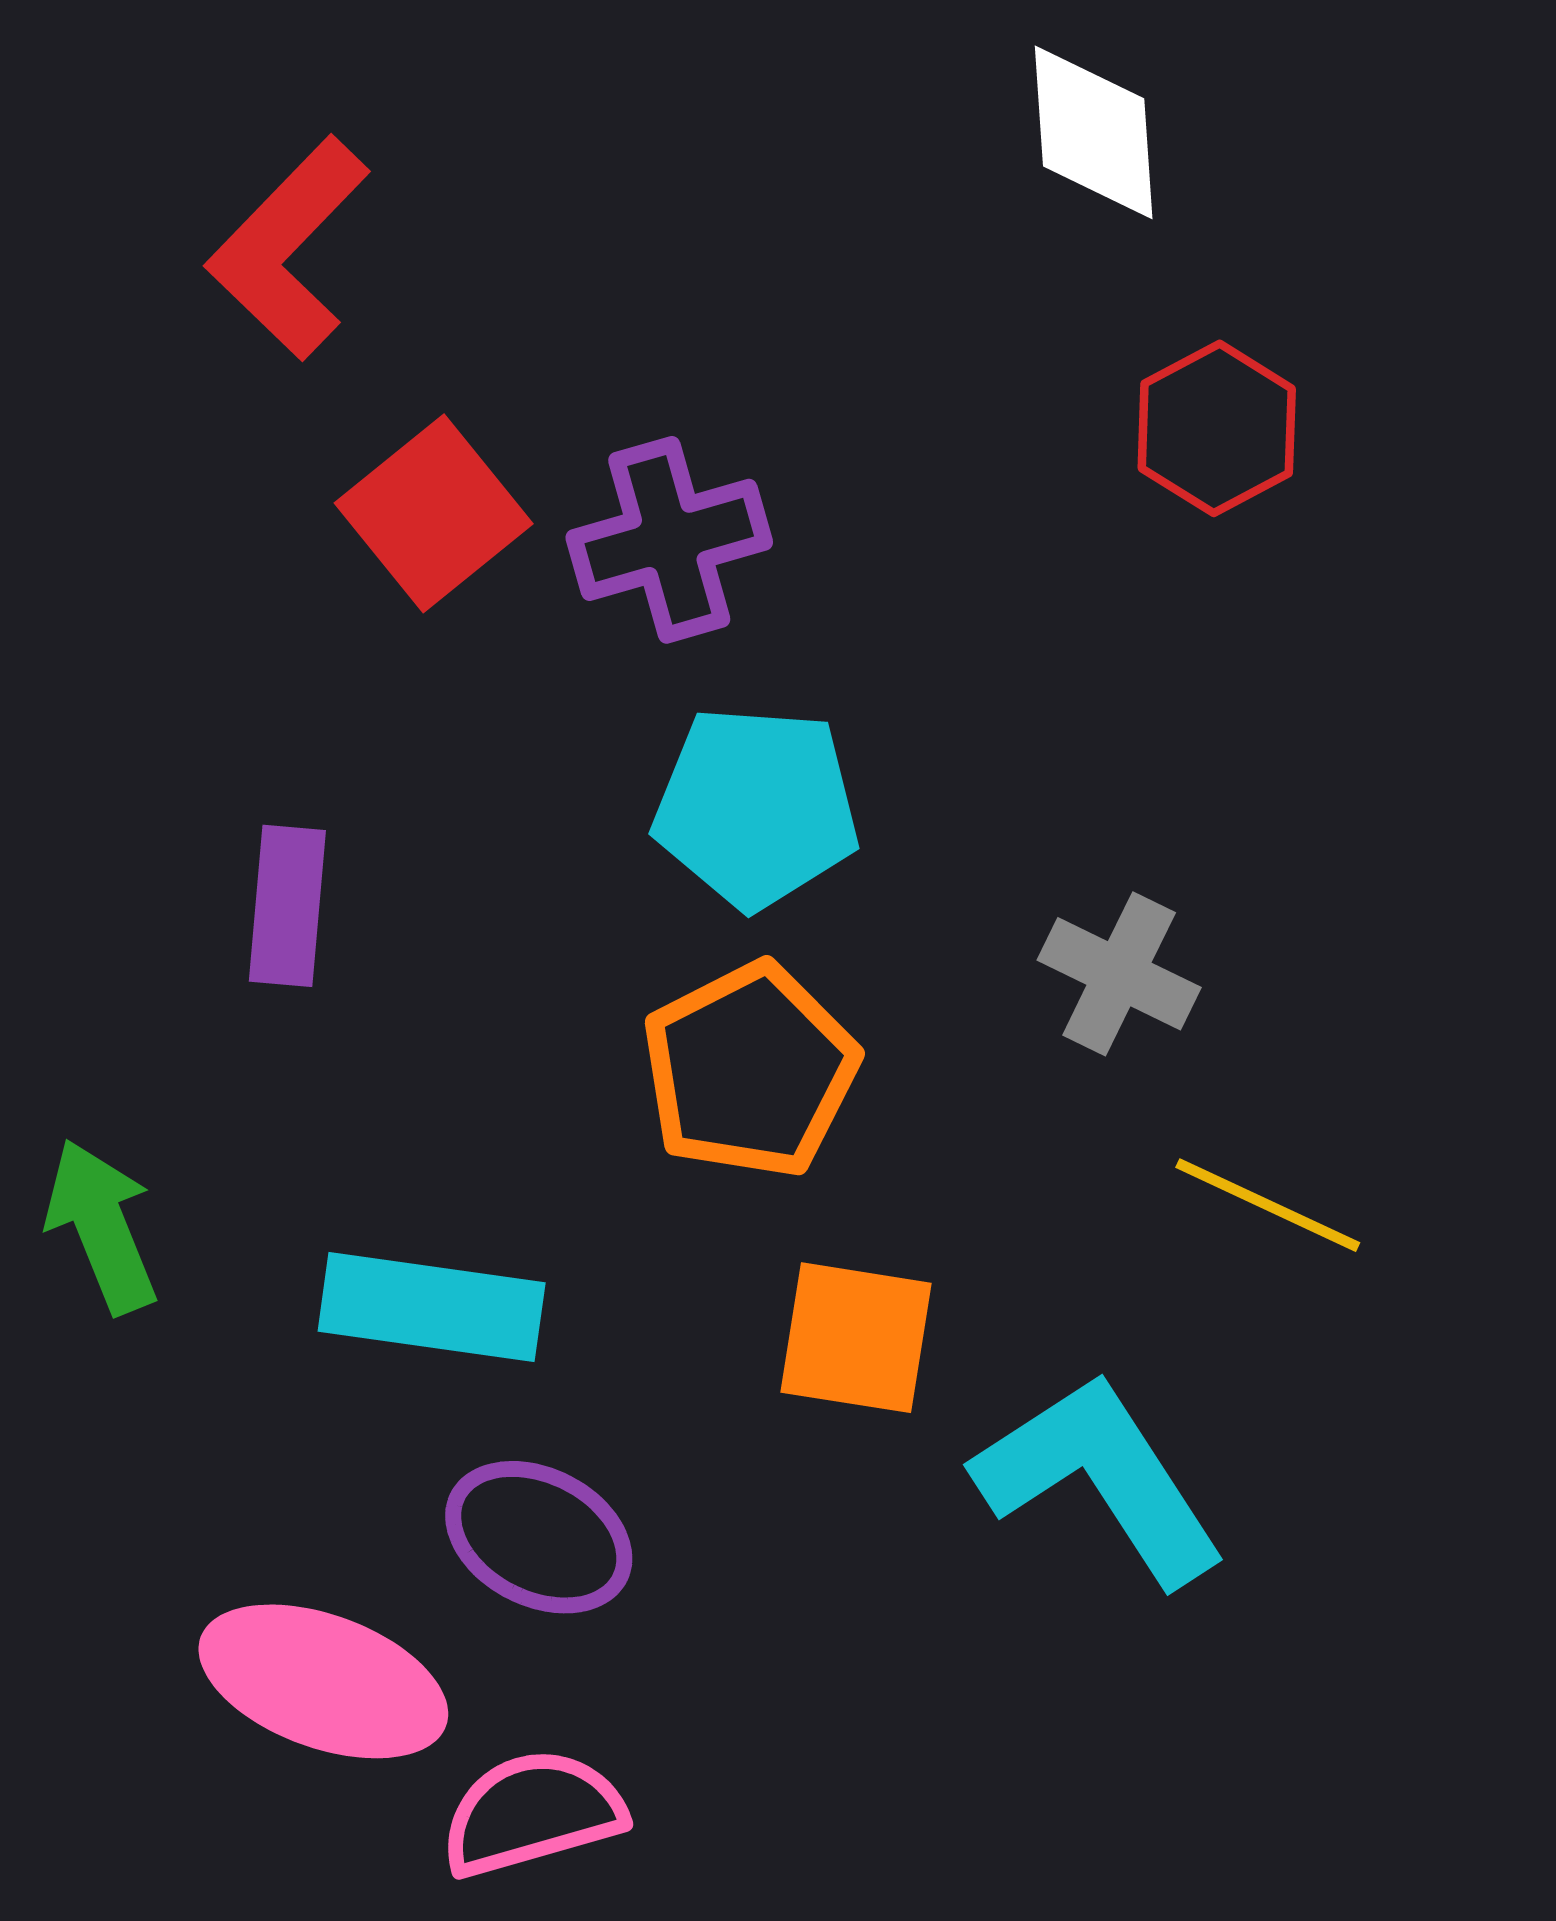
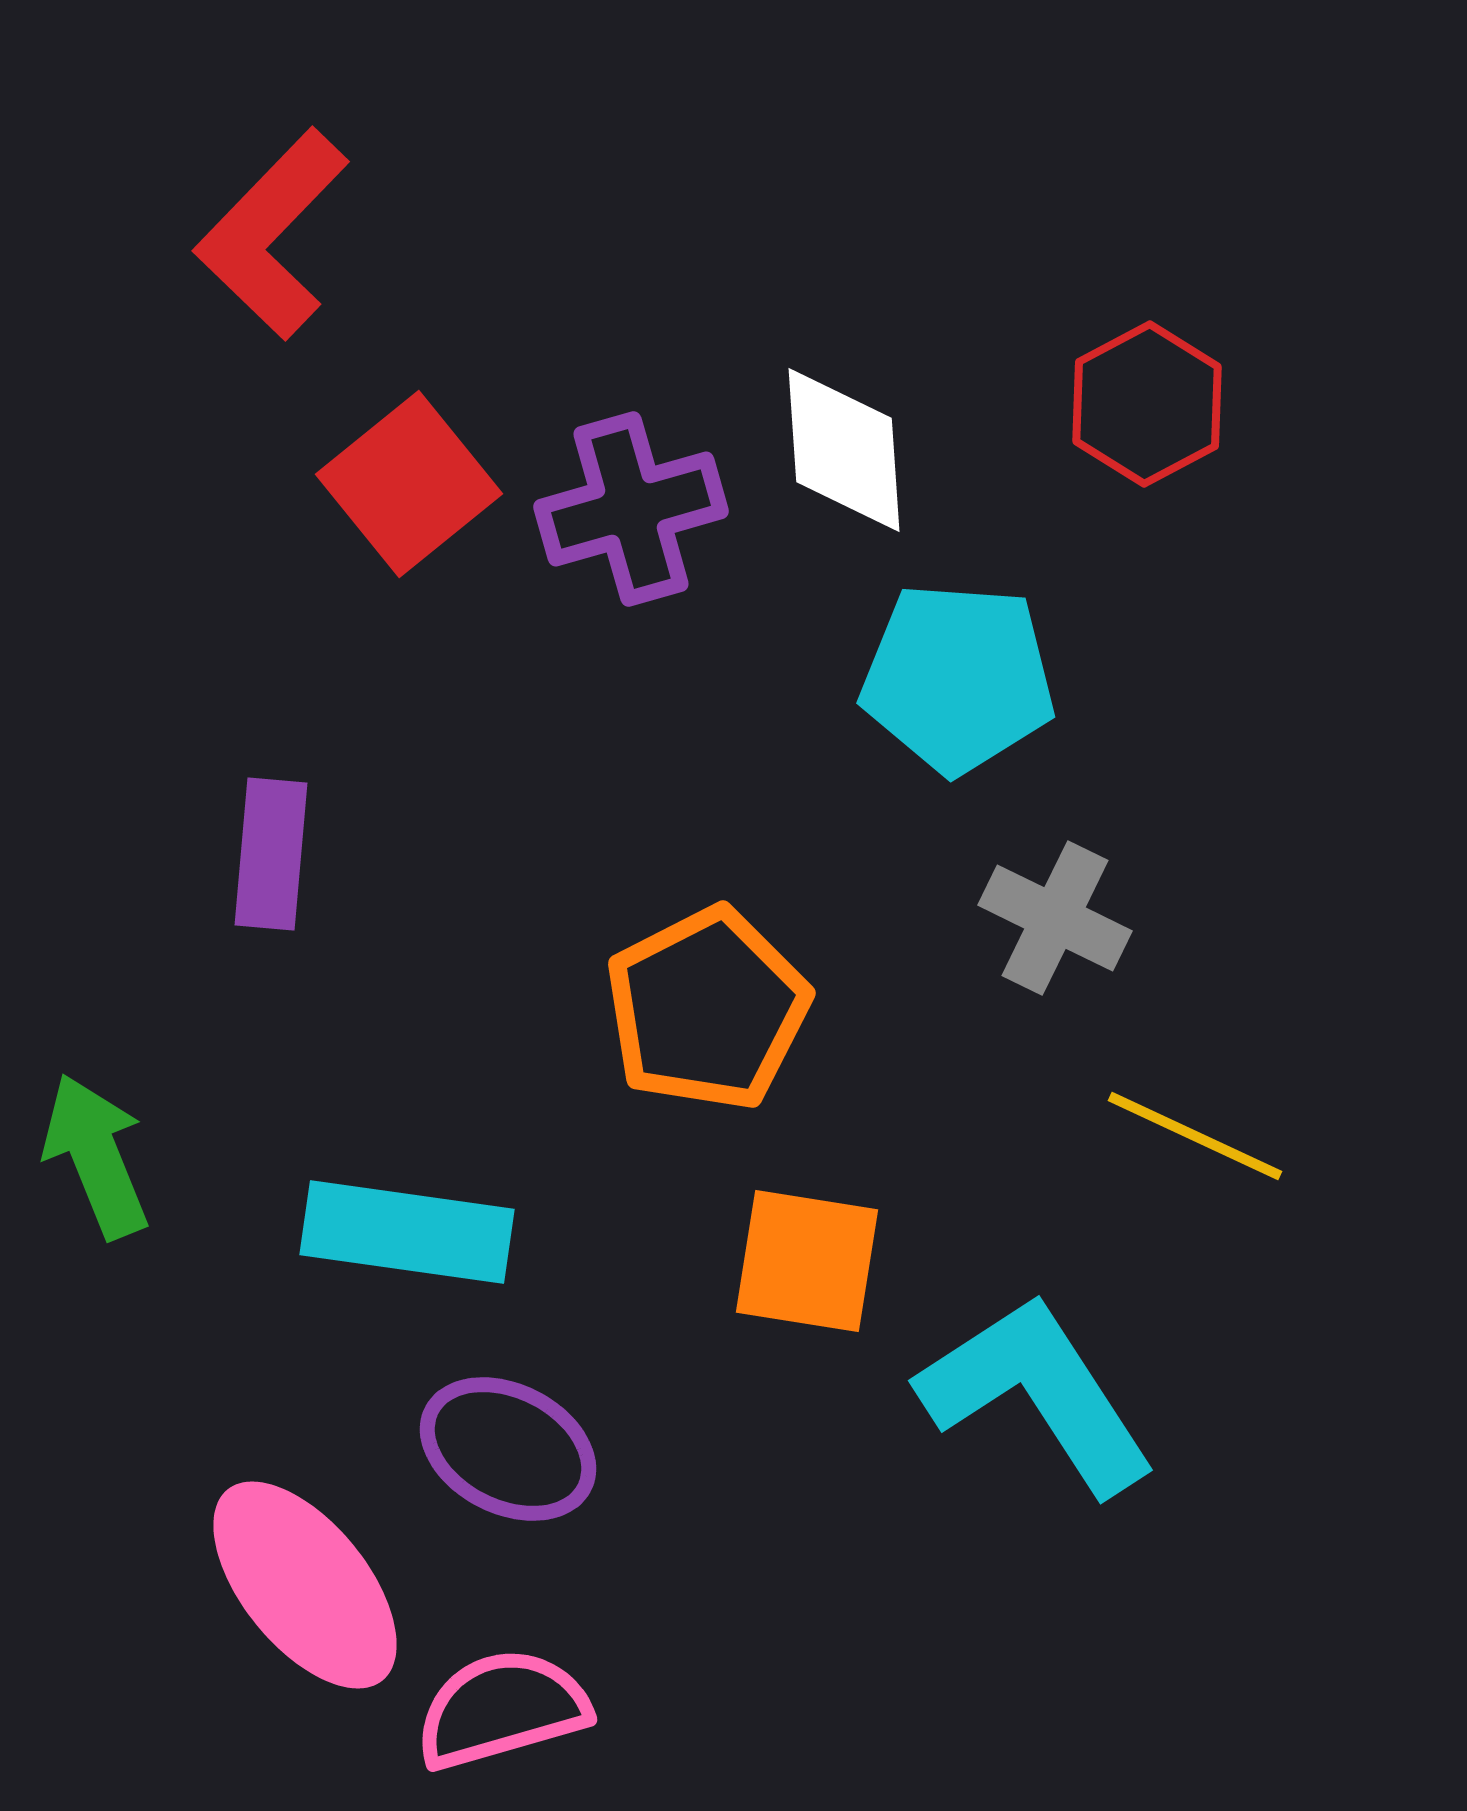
white diamond: (1094, 132) -> (844, 450), moved
cyan pentagon: (756, 807) -> (958, 678), moved
pink ellipse: (323, 1681) -> (305, 1585), turned 31

